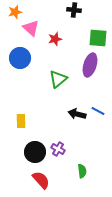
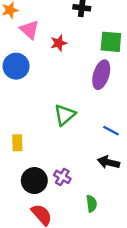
green triangle: (58, 79) -> (65, 115), moved
black arrow: (77, 114) -> (109, 162), moved

